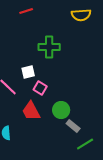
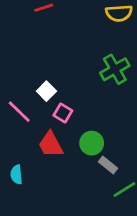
green cross: (49, 47) -> (115, 69), moved, turned -30
white square: (28, 72) -> (46, 91), turned -32

